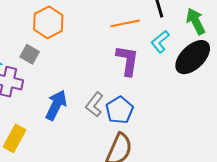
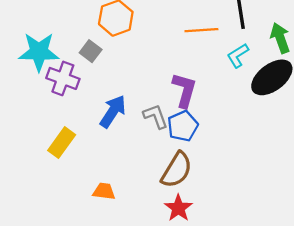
purple L-shape: (127, 60) -> (184, 90), moved
gray L-shape: (94, 105) -> (156, 116), turned 115

